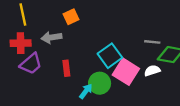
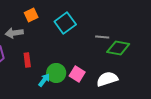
cyan square: (110, 56) -> (65, 23), moved
white semicircle: (152, 71) -> (107, 79), moved, size x1.5
pink square: (126, 72) -> (77, 74), moved, size x0.7

